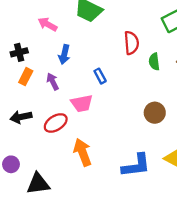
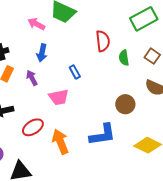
pink arrow: (48, 24) -> (36, 24), moved
red ellipse: (56, 123) -> (33, 127), moved
blue L-shape: (136, 165) -> (103, 135), moved

